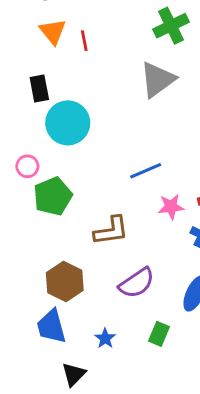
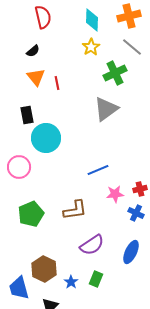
pink circle: (27, 166) -> (19, 167), size x1.5
green pentagon: (53, 196) -> (31, 214), moved
brown hexagon: (65, 282) -> (44, 269), moved
blue trapezoid: (51, 326) -> (19, 288), moved
green rectangle: (159, 334) -> (96, 279), moved

